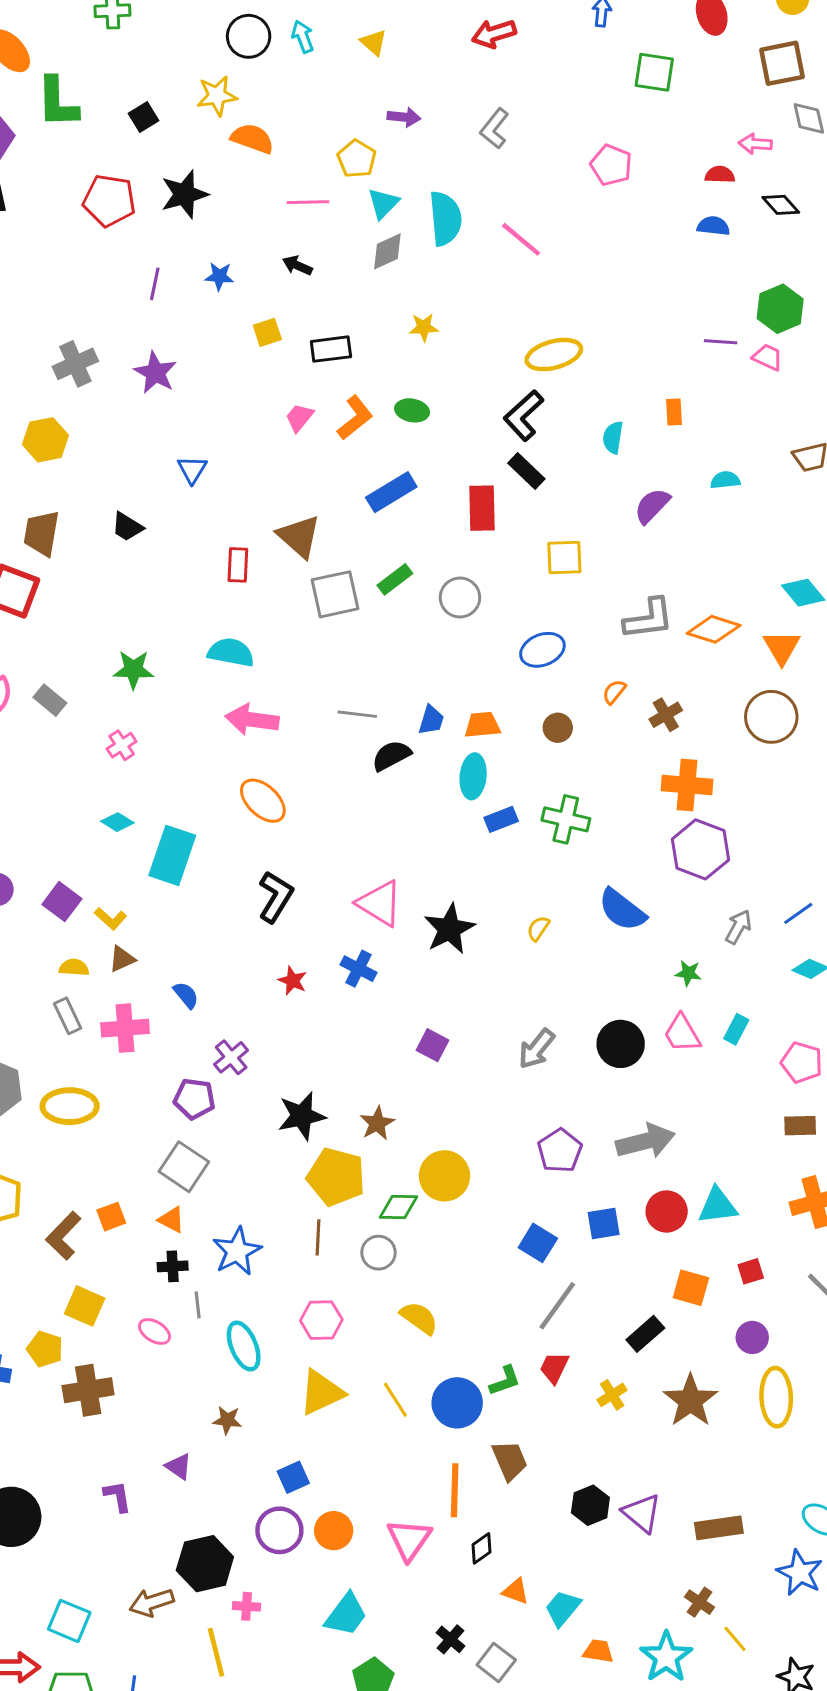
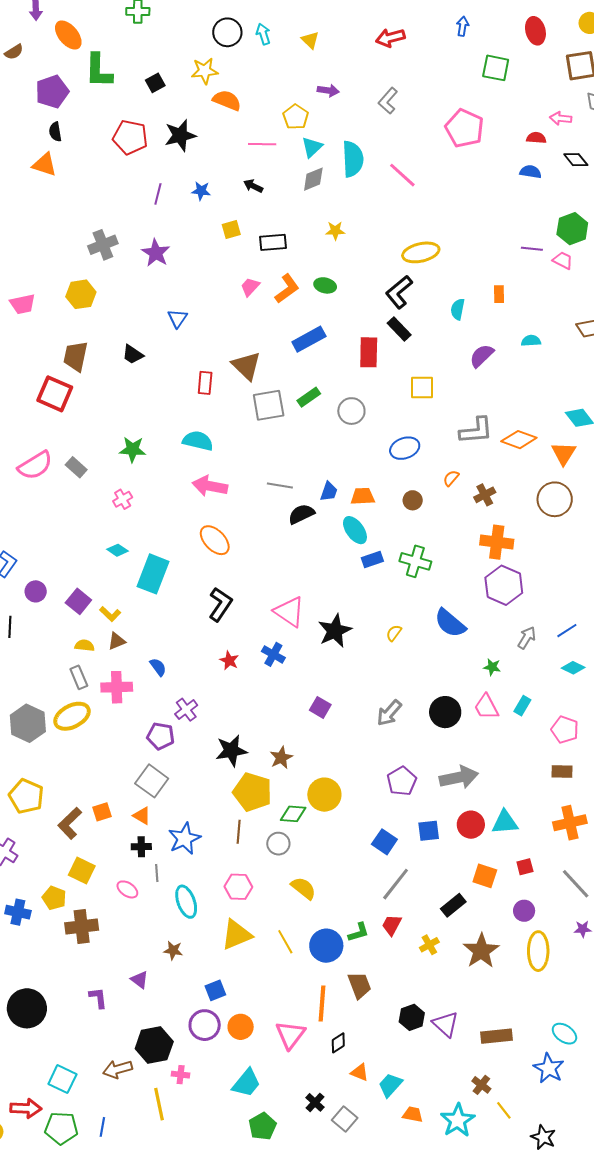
pink pentagon: (611, 165) -> (464, 128), size x1.4
cyan ellipse: (473, 776) -> (355, 530), turned -44
yellow ellipse: (70, 1106) -> (72, 716), moved, turned -30

